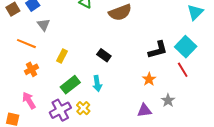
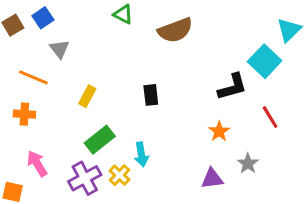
cyan square: (186, 47) -> (265, 61), moved
black rectangle: (104, 55) -> (151, 95), turned 48
orange cross: (32, 69) -> (24, 114), moved, turned 32
cyan arrow: (97, 83) -> (141, 154), moved

